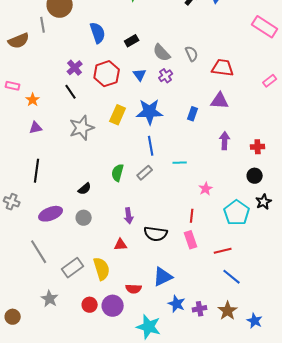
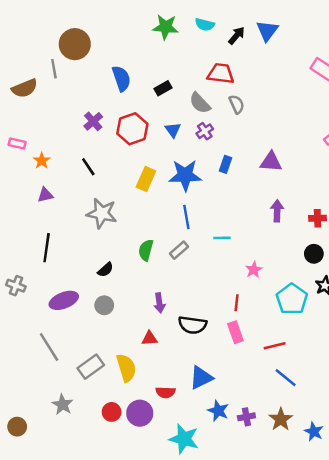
red trapezoid: (223, 68) -> (221, 74), moved
black line: (71, 92) -> (88, 167), moved
blue rectangle: (193, 114) -> (226, 164), moved
gray star: (82, 128) -> (102, 213), moved, turned 30

